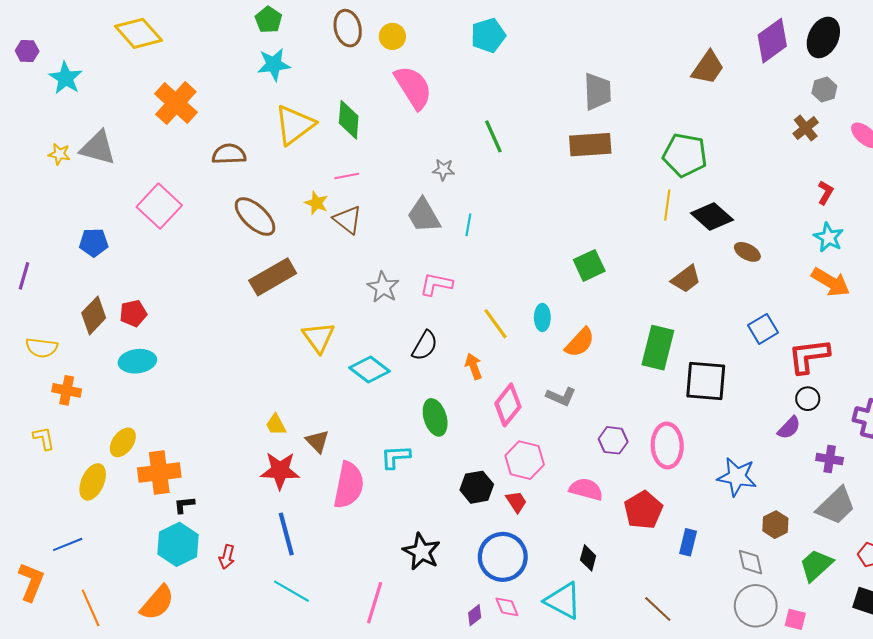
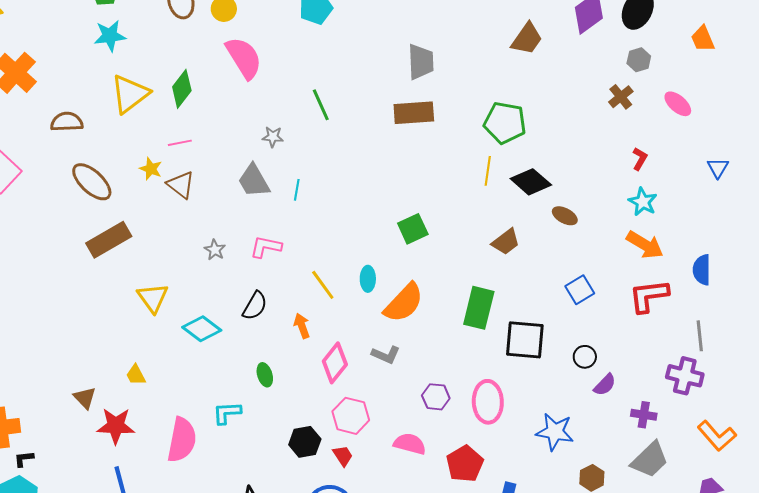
green diamond: (349, 120) -> (182, 89), turned 33
gray star: (383, 287) -> (215, 250), size x0.7
orange semicircle: (580, 342) -> (404, 303), size x1.4
red L-shape: (809, 356) -> (649, 296), moved
black circle: (808, 399) -> (585, 357), moved
green ellipse: (435, 417) -> (265, 375), size x0.7
yellow trapezoid: (276, 425) -> (136, 375), moved
brown triangle: (317, 441) -> (85, 398), moved

